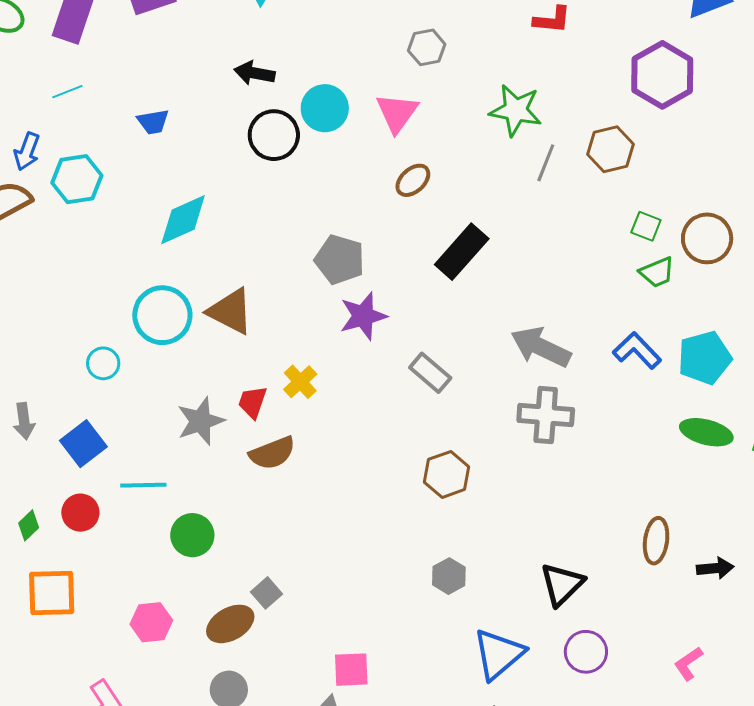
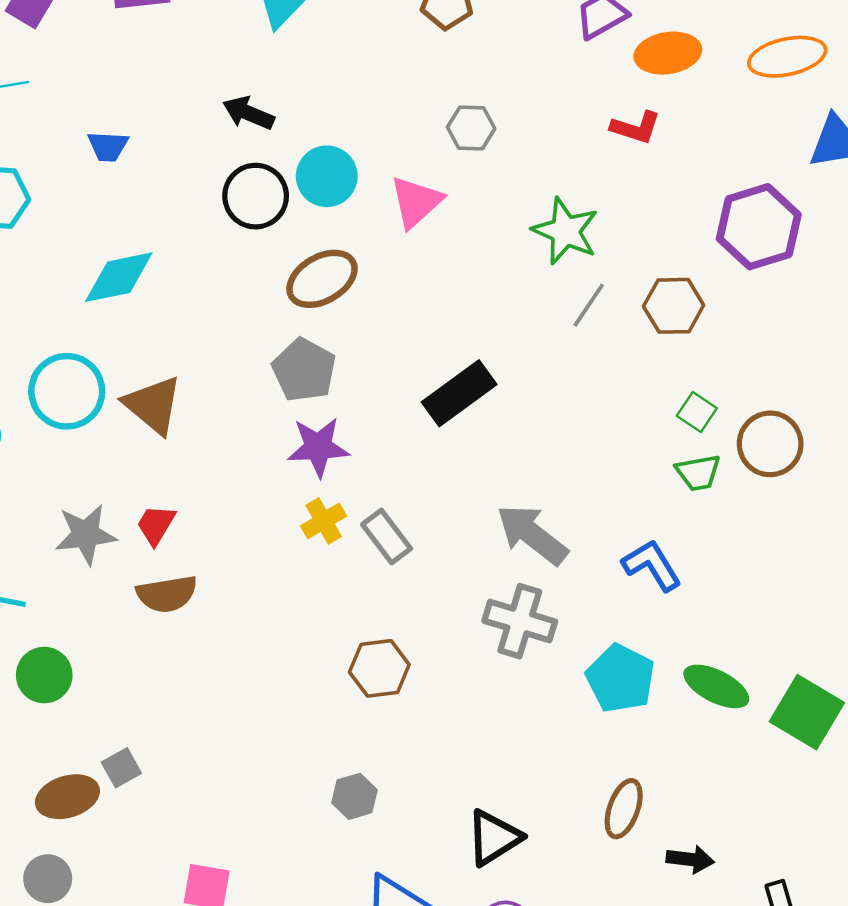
brown ellipse: (413, 180) -> (322, 279), moved, size x1.5
cyan pentagon: (705, 358) -> (620, 678), moved, turned 30
yellow cross: (300, 382) -> (324, 521), moved

